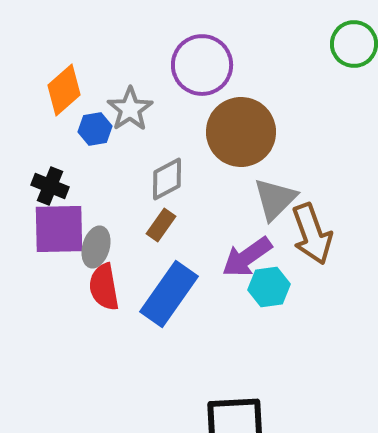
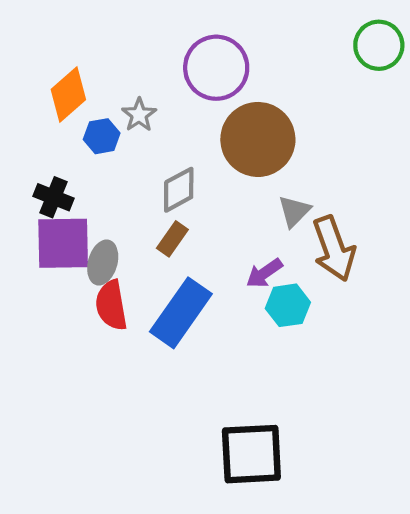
gray star: (130, 109) -> (139, 115), size x0.7
gray triangle: (275, 199) -> (294, 211), size x0.7
purple arrow: (247, 257) -> (264, 273), size x0.7

